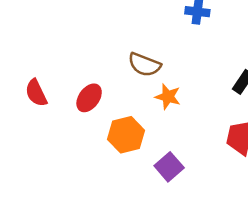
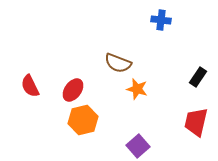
orange hexagon: (126, 135) -> (83, 120), moved

